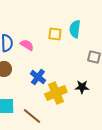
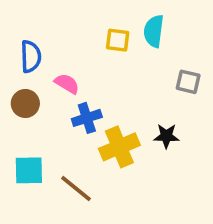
pink semicircle: (27, 45) -> (67, 84), moved
blue cross: (38, 77) -> (87, 118), turned 35

